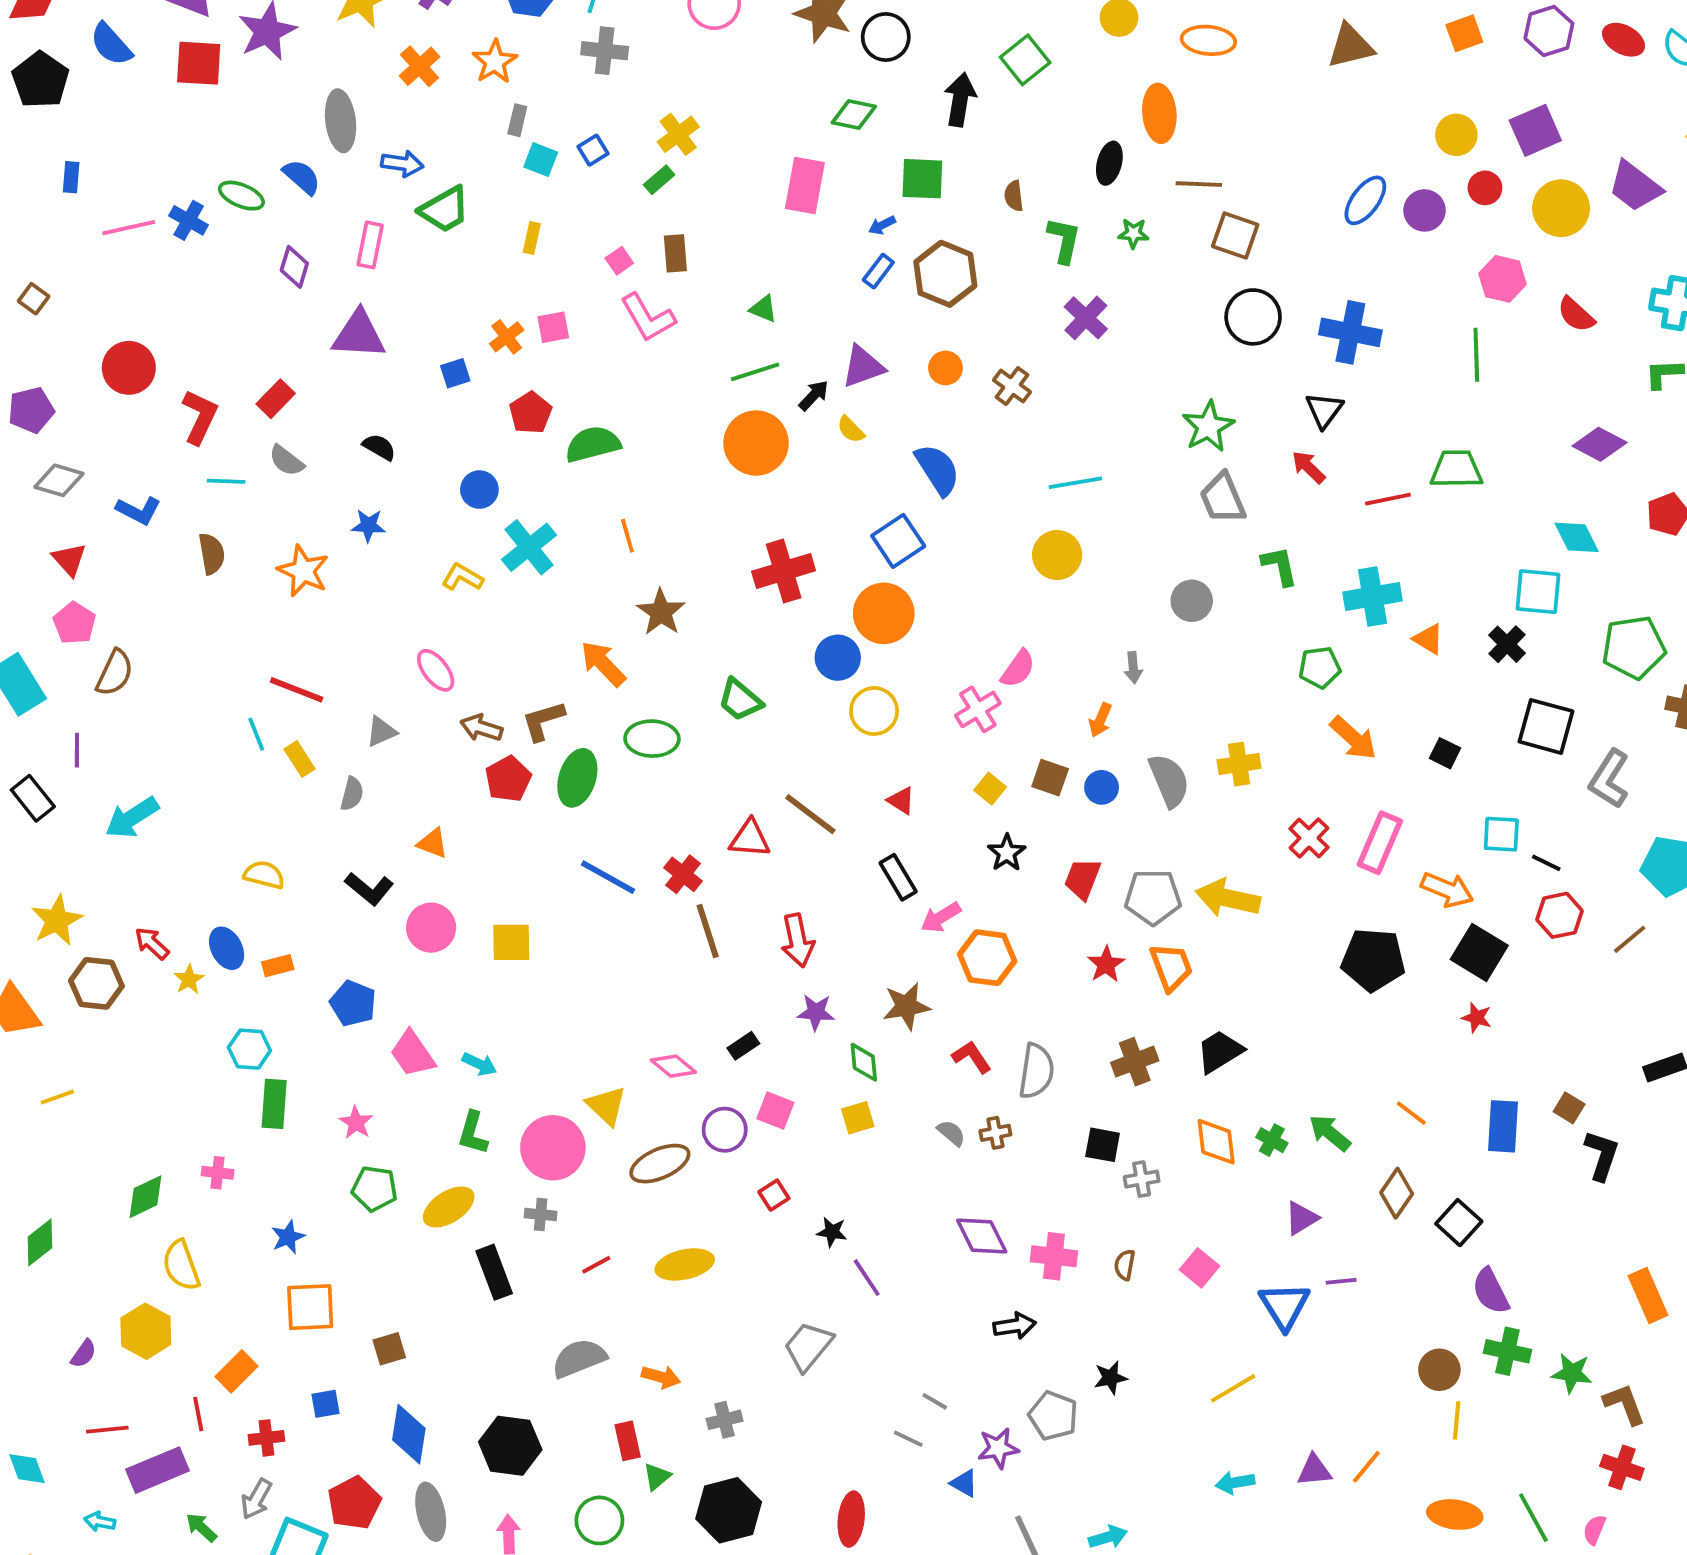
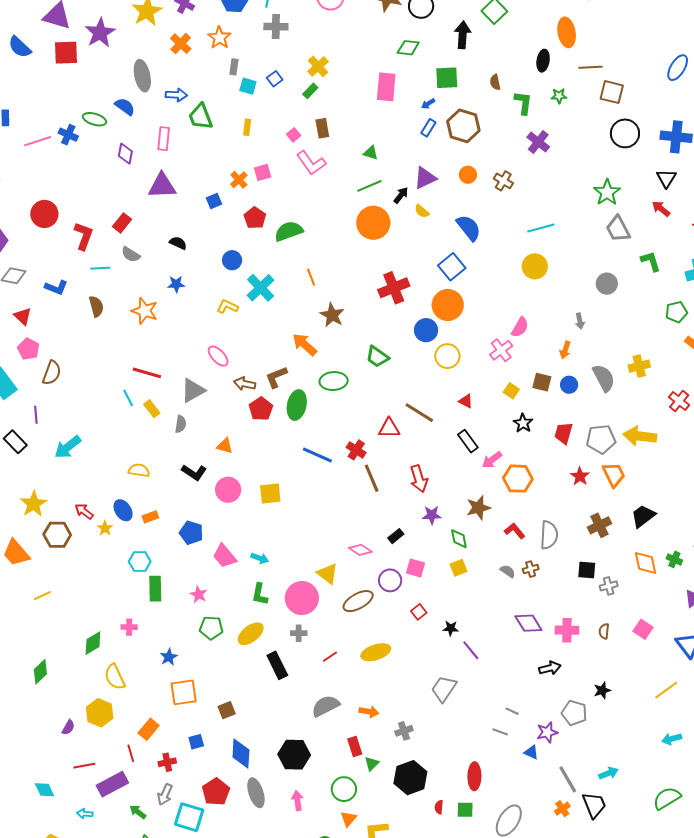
green trapezoid: (445, 210) -> (201, 117), turned 104
gray triangle: (381, 732) -> (193, 390), size x1.5

